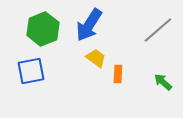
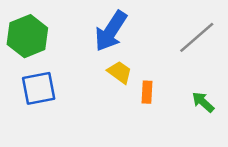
green hexagon: (43, 29) -> (27, 36), moved

